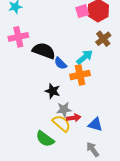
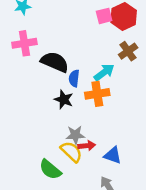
blue semicircle: (60, 63) -> (74, 78), turned 48
black star: (53, 91) -> (64, 100), moved

